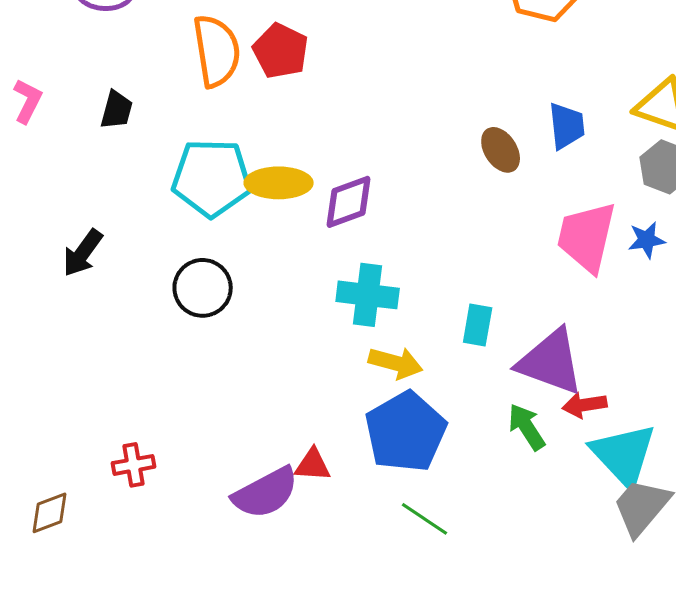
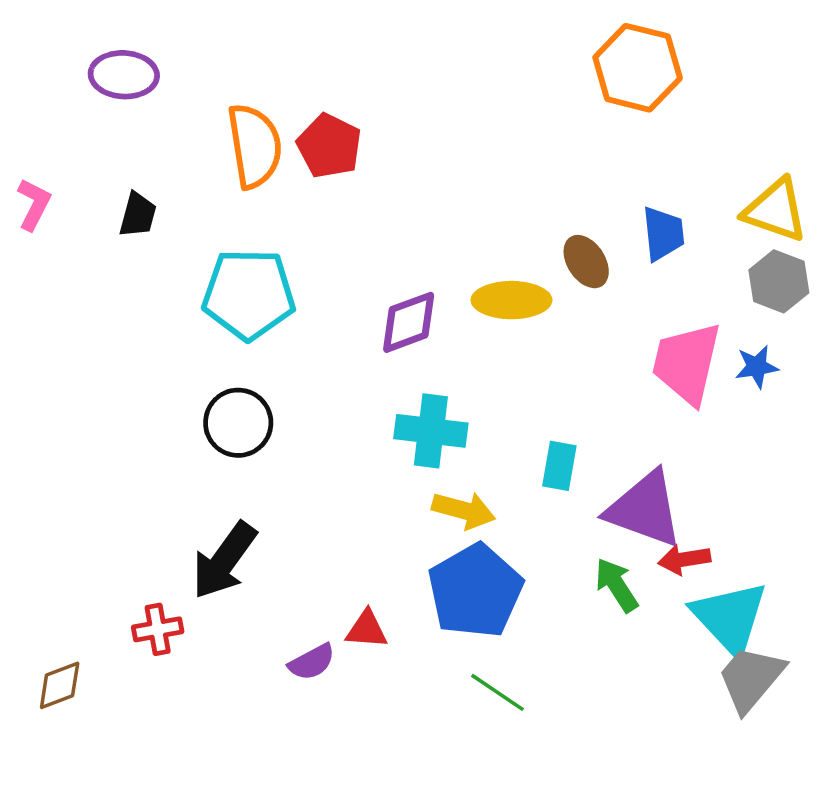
yellow ellipse: (279, 183) -> (511, 300), moved
black arrow: (83, 253) -> (224, 560), moved, size x1.4
purple semicircle: (266, 493) -> (312, 662), size x0.6

